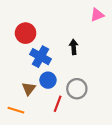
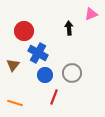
black arrow: (74, 47) -> (69, 28), moved
brown triangle: (29, 89) -> (13, 65), moved
gray circle: (77, 89) -> (72, 73), moved

